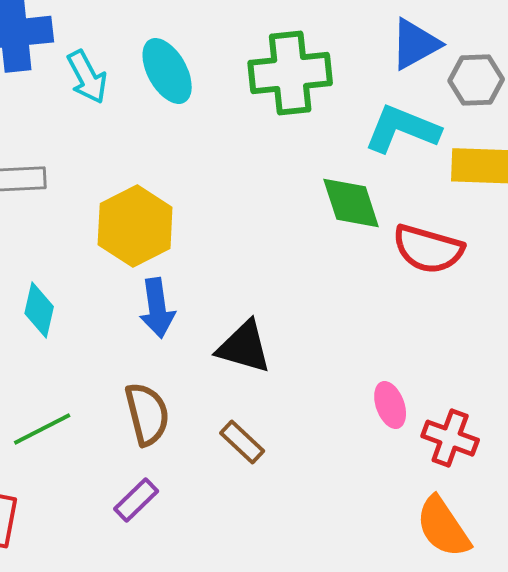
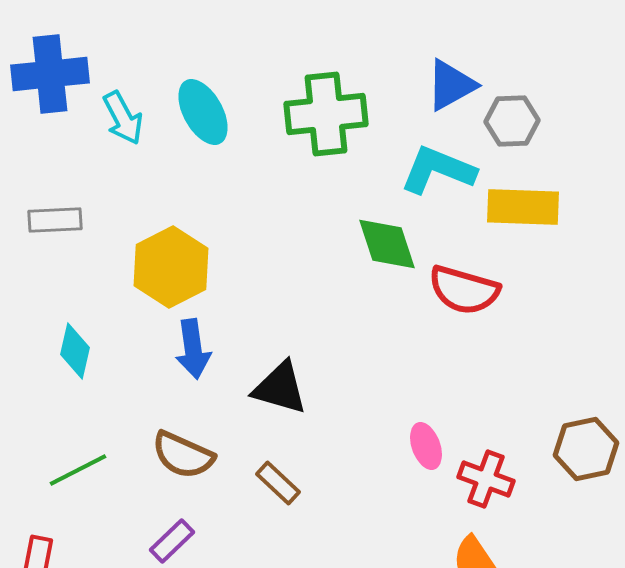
brown semicircle: (147, 414) -> (183, 455), turned 128

